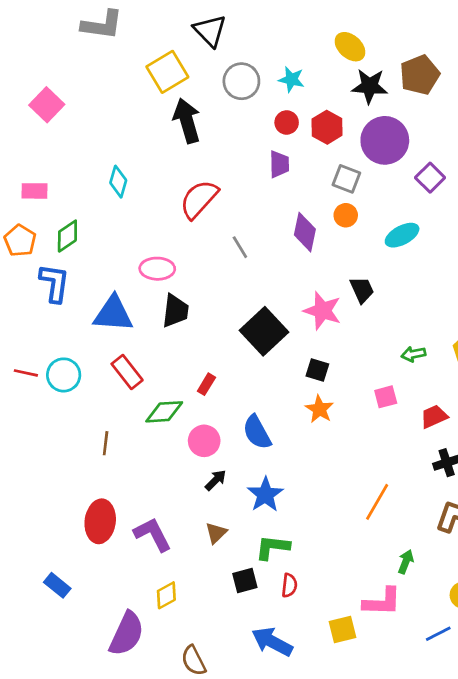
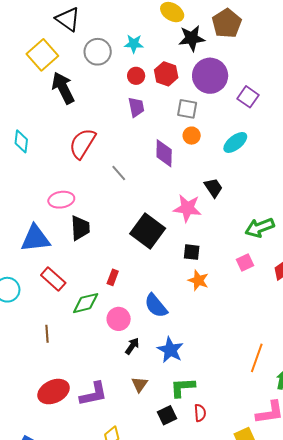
green arrow: (413, 354) -> (260, 228), size x1.6
orange line: (377, 502) -> (257, 358), moved
red ellipse: (100, 521) -> (54, 392), turned 68
purple L-shape: (153, 534) -> (93, 394), turned 116

